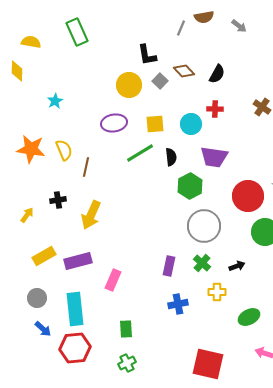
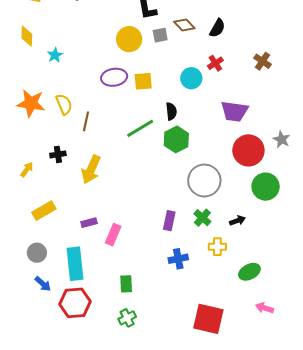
yellow diamond: (17, 71) -> (27, 36), moved
gray square: (160, 81) -> (160, 35), turned 35
red cross: (215, 109) -> (215, 63), turned -35
yellow square: (155, 124) -> (143, 81), moved
green line: (140, 153) -> (140, 128), moved
purple trapezoid: (214, 157) -> (234, 111), moved
green hexagon: (190, 186) -> (176, 139), moved
purple rectangle: (78, 261) -> (89, 223), moved, size x0.6

